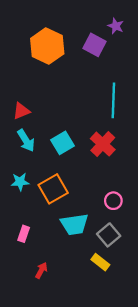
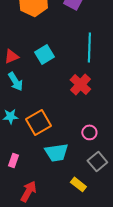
cyan square: (63, 143) -> (44, 54), moved
gray square: (109, 235) -> (97, 161), moved
red arrow: (41, 270) -> (28, 191), size x1.5

